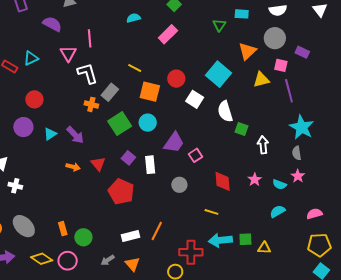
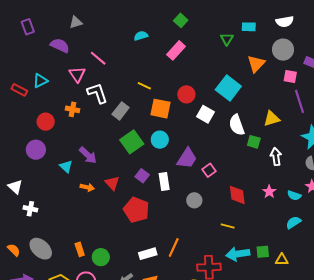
pink line: (90, 38) -> (98, 58), turned -42
yellow triangle: (261, 80) -> (272, 119), moved
orange cross: (91, 104) -> (73, 109), moved
cyan triangle: (50, 134) -> (66, 166), moved, turned -40

